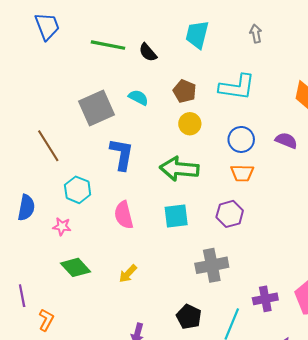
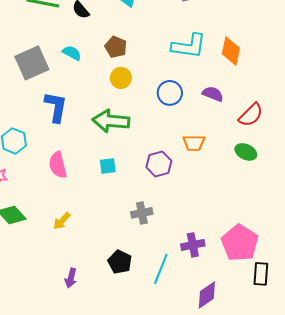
cyan L-shape: (237, 87) -> (189, 46), moved
orange trapezoid: (242, 173) -> (194, 143), moved
cyan square: (176, 216) -> (108, 166), size x0.7
gray cross: (212, 265) -> (142, 213), size x0.7

